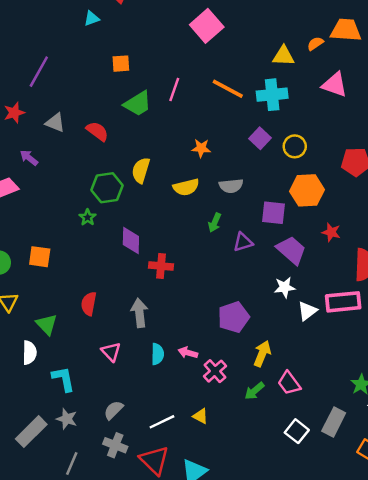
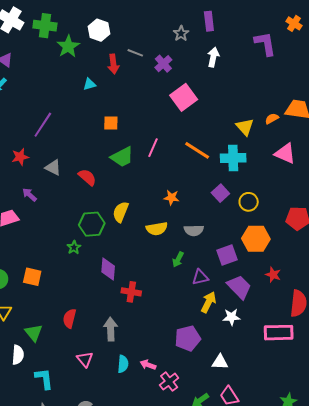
yellow triangle: (283, 56) -> (245, 127), turned 42
purple square: (273, 213) -> (227, 255), turned -30
white triangle: (307, 311) -> (220, 362), moved, turned 36
yellow arrow: (262, 354) -> (208, 302), moved

